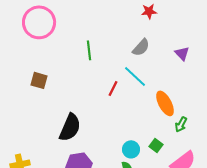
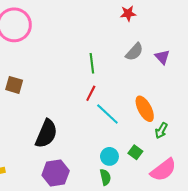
gray semicircle: (141, 47) -> (134, 52), moved
green line: (89, 50) -> (92, 63), moved
cyan line: (135, 76) -> (107, 114), moved

